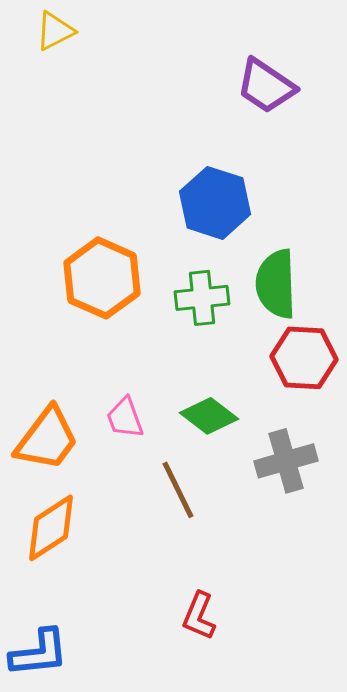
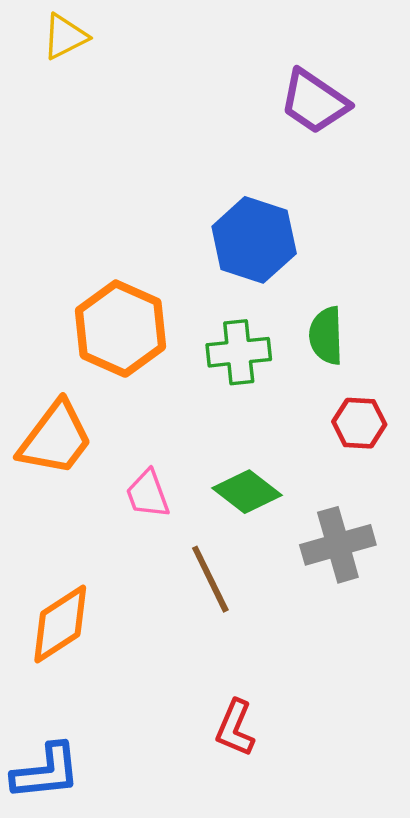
green semicircle: (276, 284) -> (326, 336), size x0.7
red hexagon: (304, 358) -> (359, 423), size x0.7
orange trapezoid: (47, 439) -> (56, 438), moved

